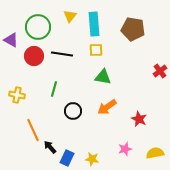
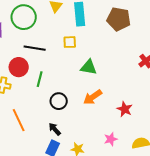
yellow square: (96, 50) -> (70, 42), moved
black line: (62, 54) -> (35, 48), moved
red circle: (34, 56) -> (19, 67), moved
black arrow: (50, 147) -> (55, 129), moved

